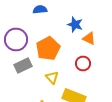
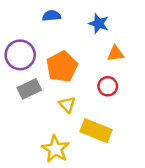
blue star: (75, 24) -> (99, 24), moved
orange triangle: (89, 38) -> (116, 54), turned -32

